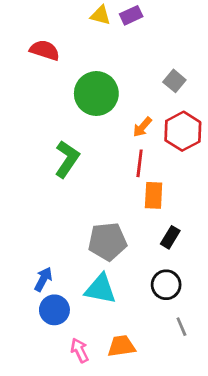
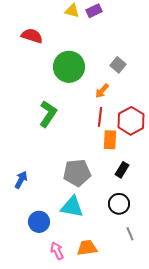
gray square: (174, 81) -> (118, 65), moved
red hexagon: (183, 131) -> (131, 121), moved
blue arrow: (43, 279) -> (21, 180), moved

